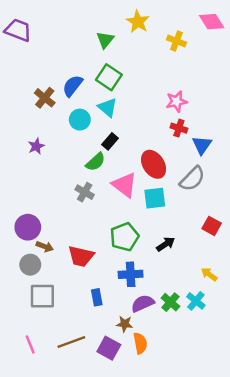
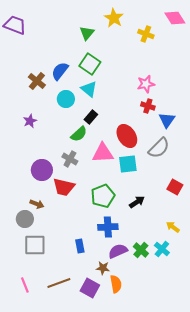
pink triangle: (125, 185) -> (103, 153), turned -40
purple circle: (28, 227) -> (42, 170), moved
red trapezoid: (81, 256) -> (64, 187), moved

